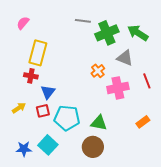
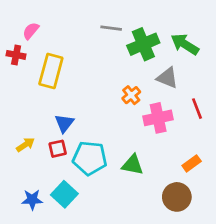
red cross: (31, 76) -> (16, 55), moved
brown circle: (93, 147) -> (177, 197), moved

